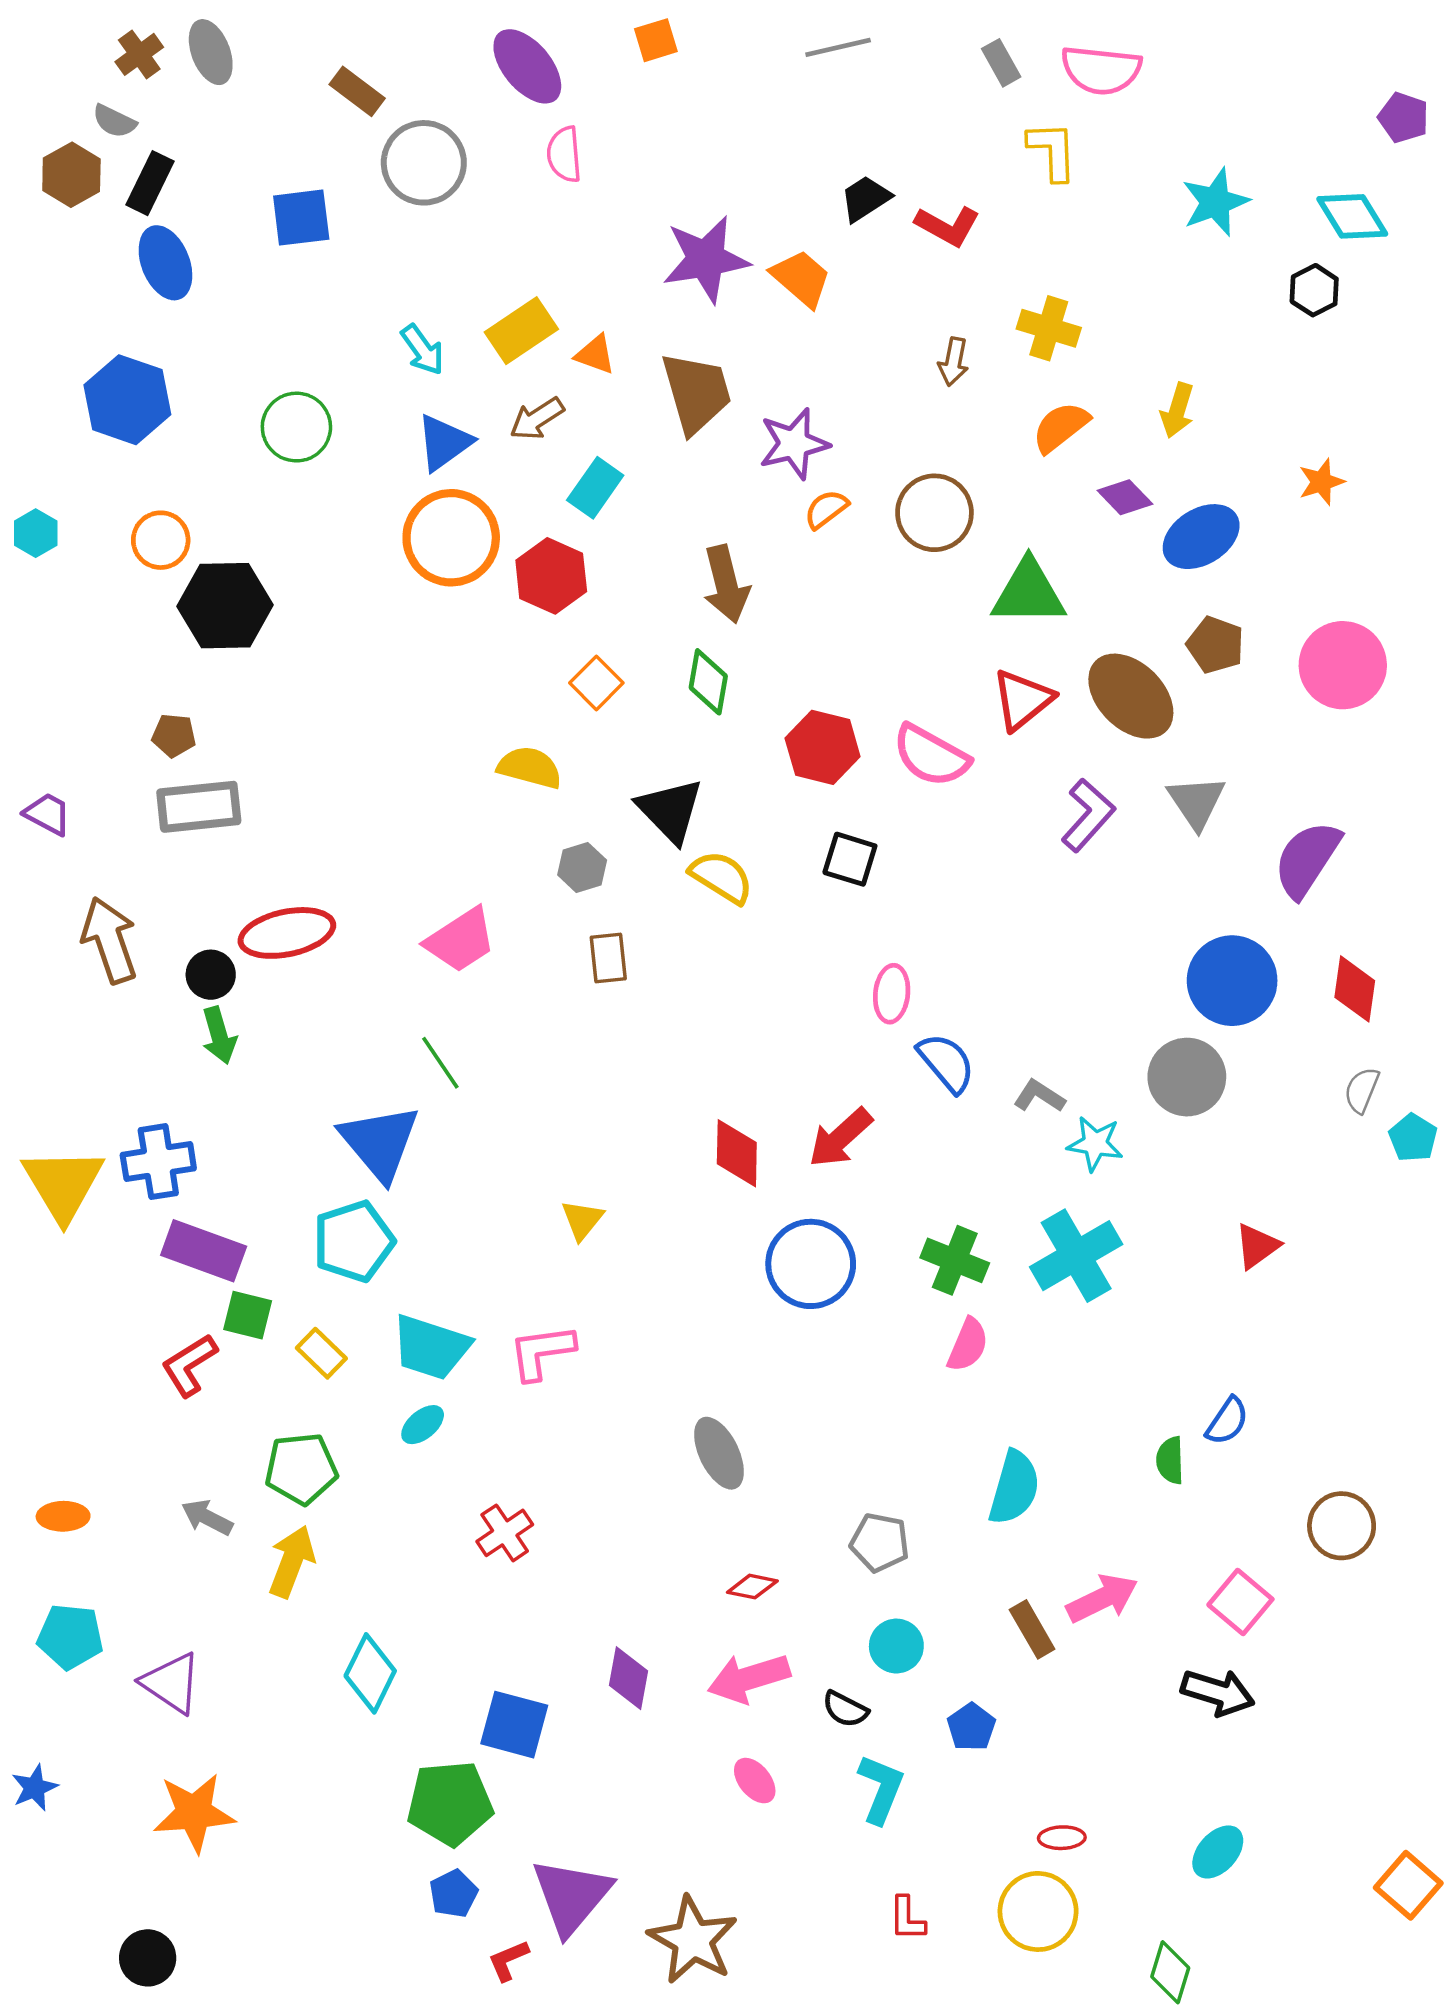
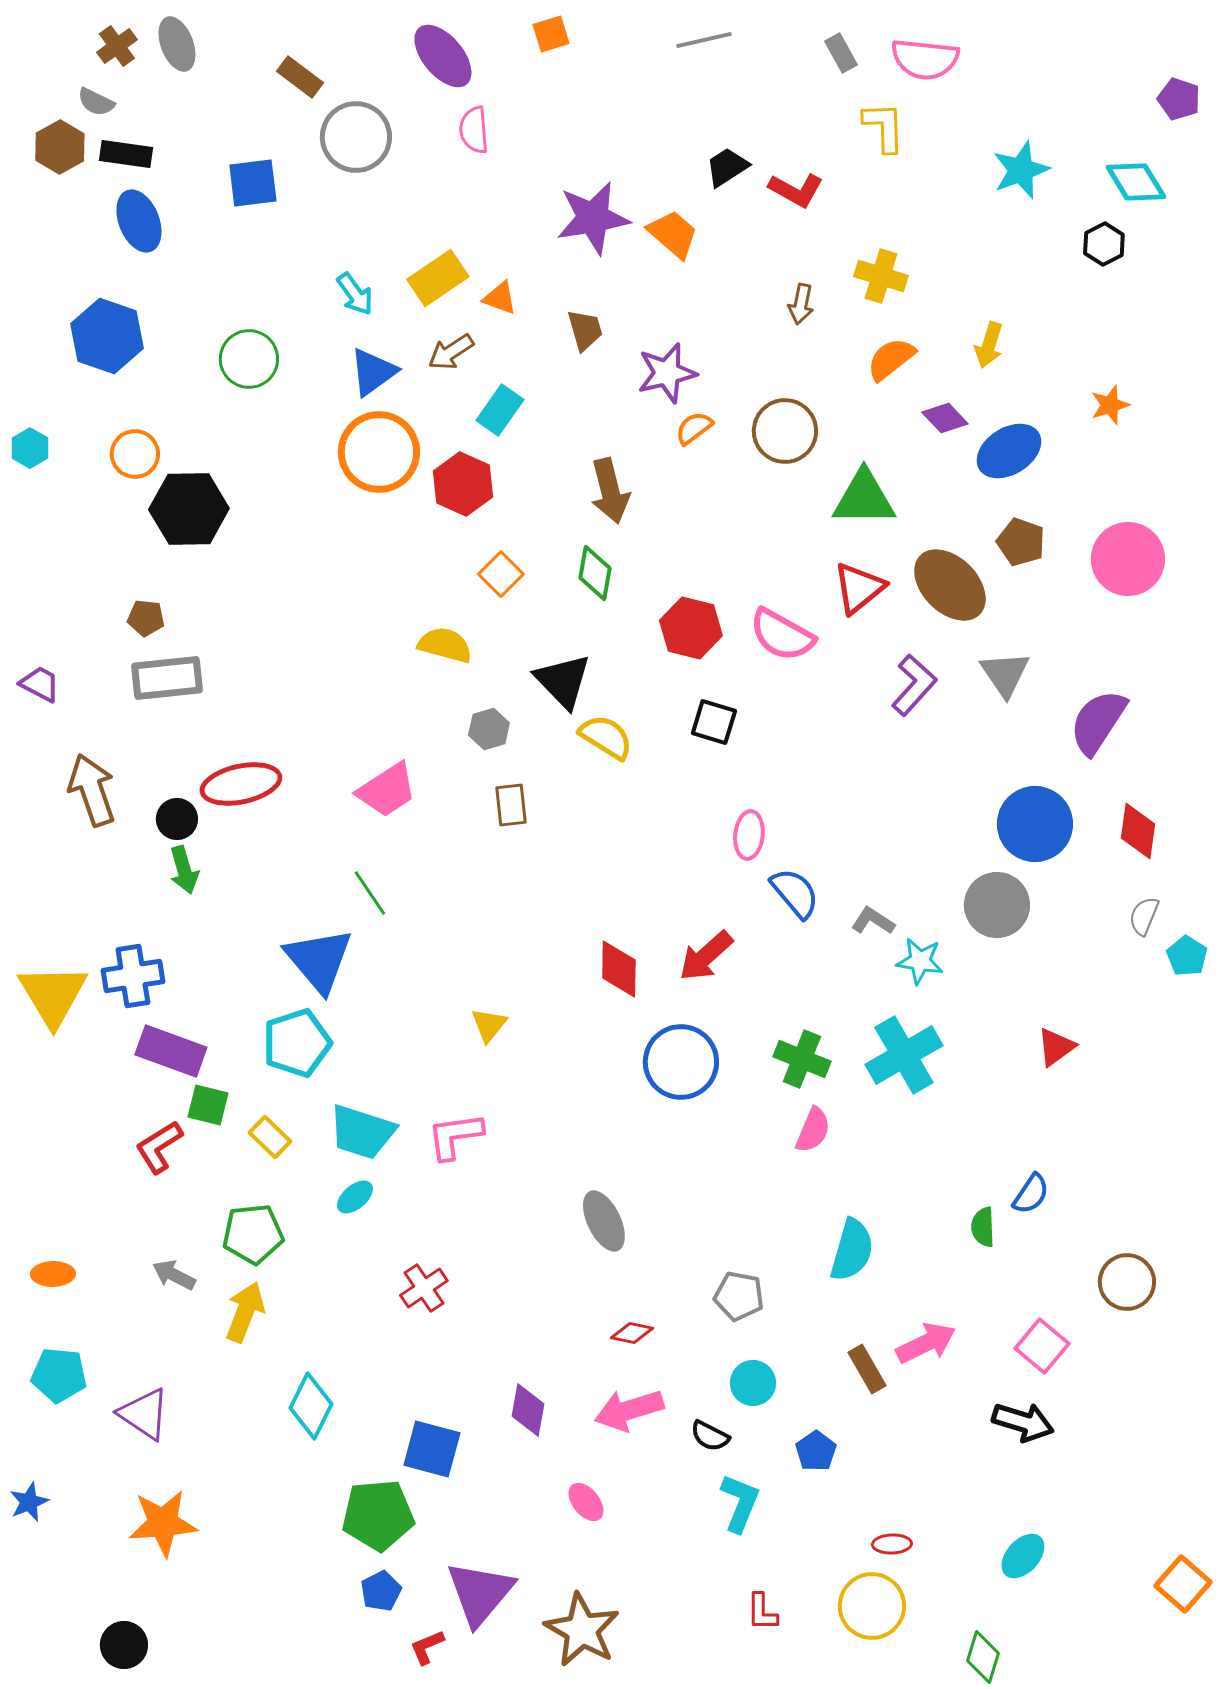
black rectangle: (150, 183) -> (126, 154), turned 72
brown trapezoid: (696, 393) -> (585, 330), size x0.6
pink ellipse: (755, 1781) -> (586, 1502), moved

